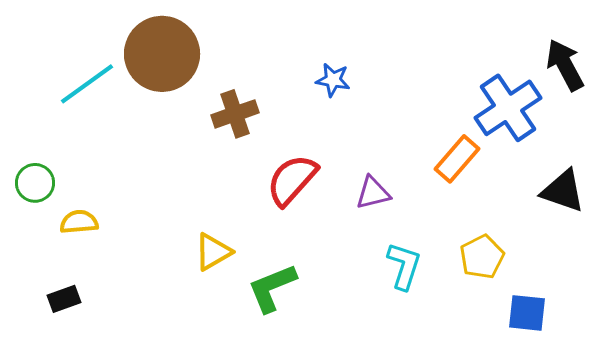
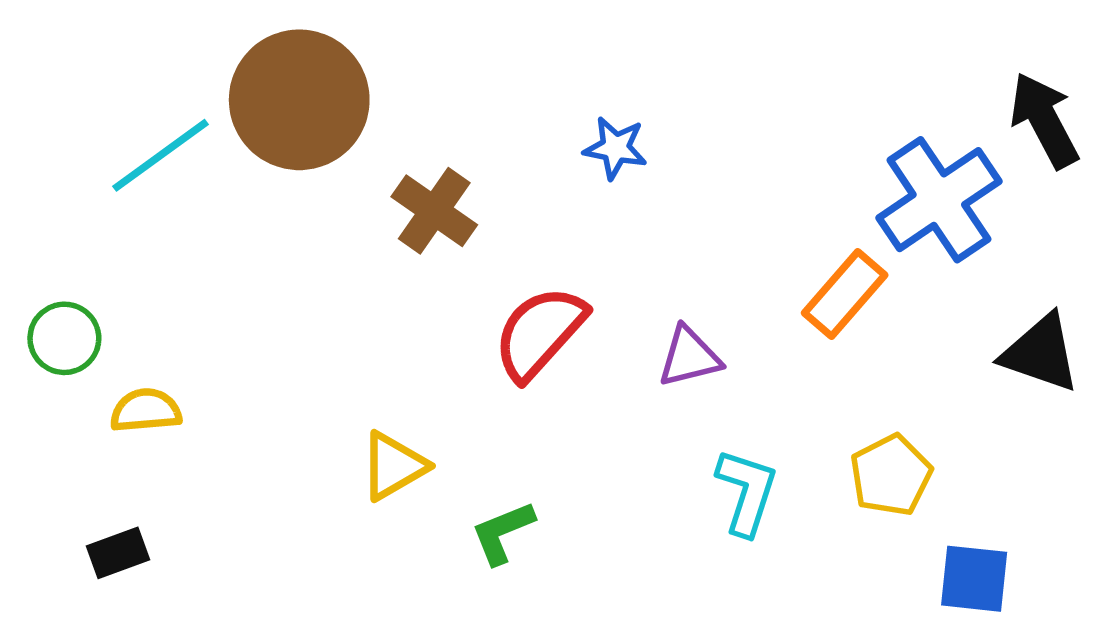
brown cross: (235, 114) -> (434, 211), turned -36
green L-shape: (272, 288) -> (503, 533), size x0.7

